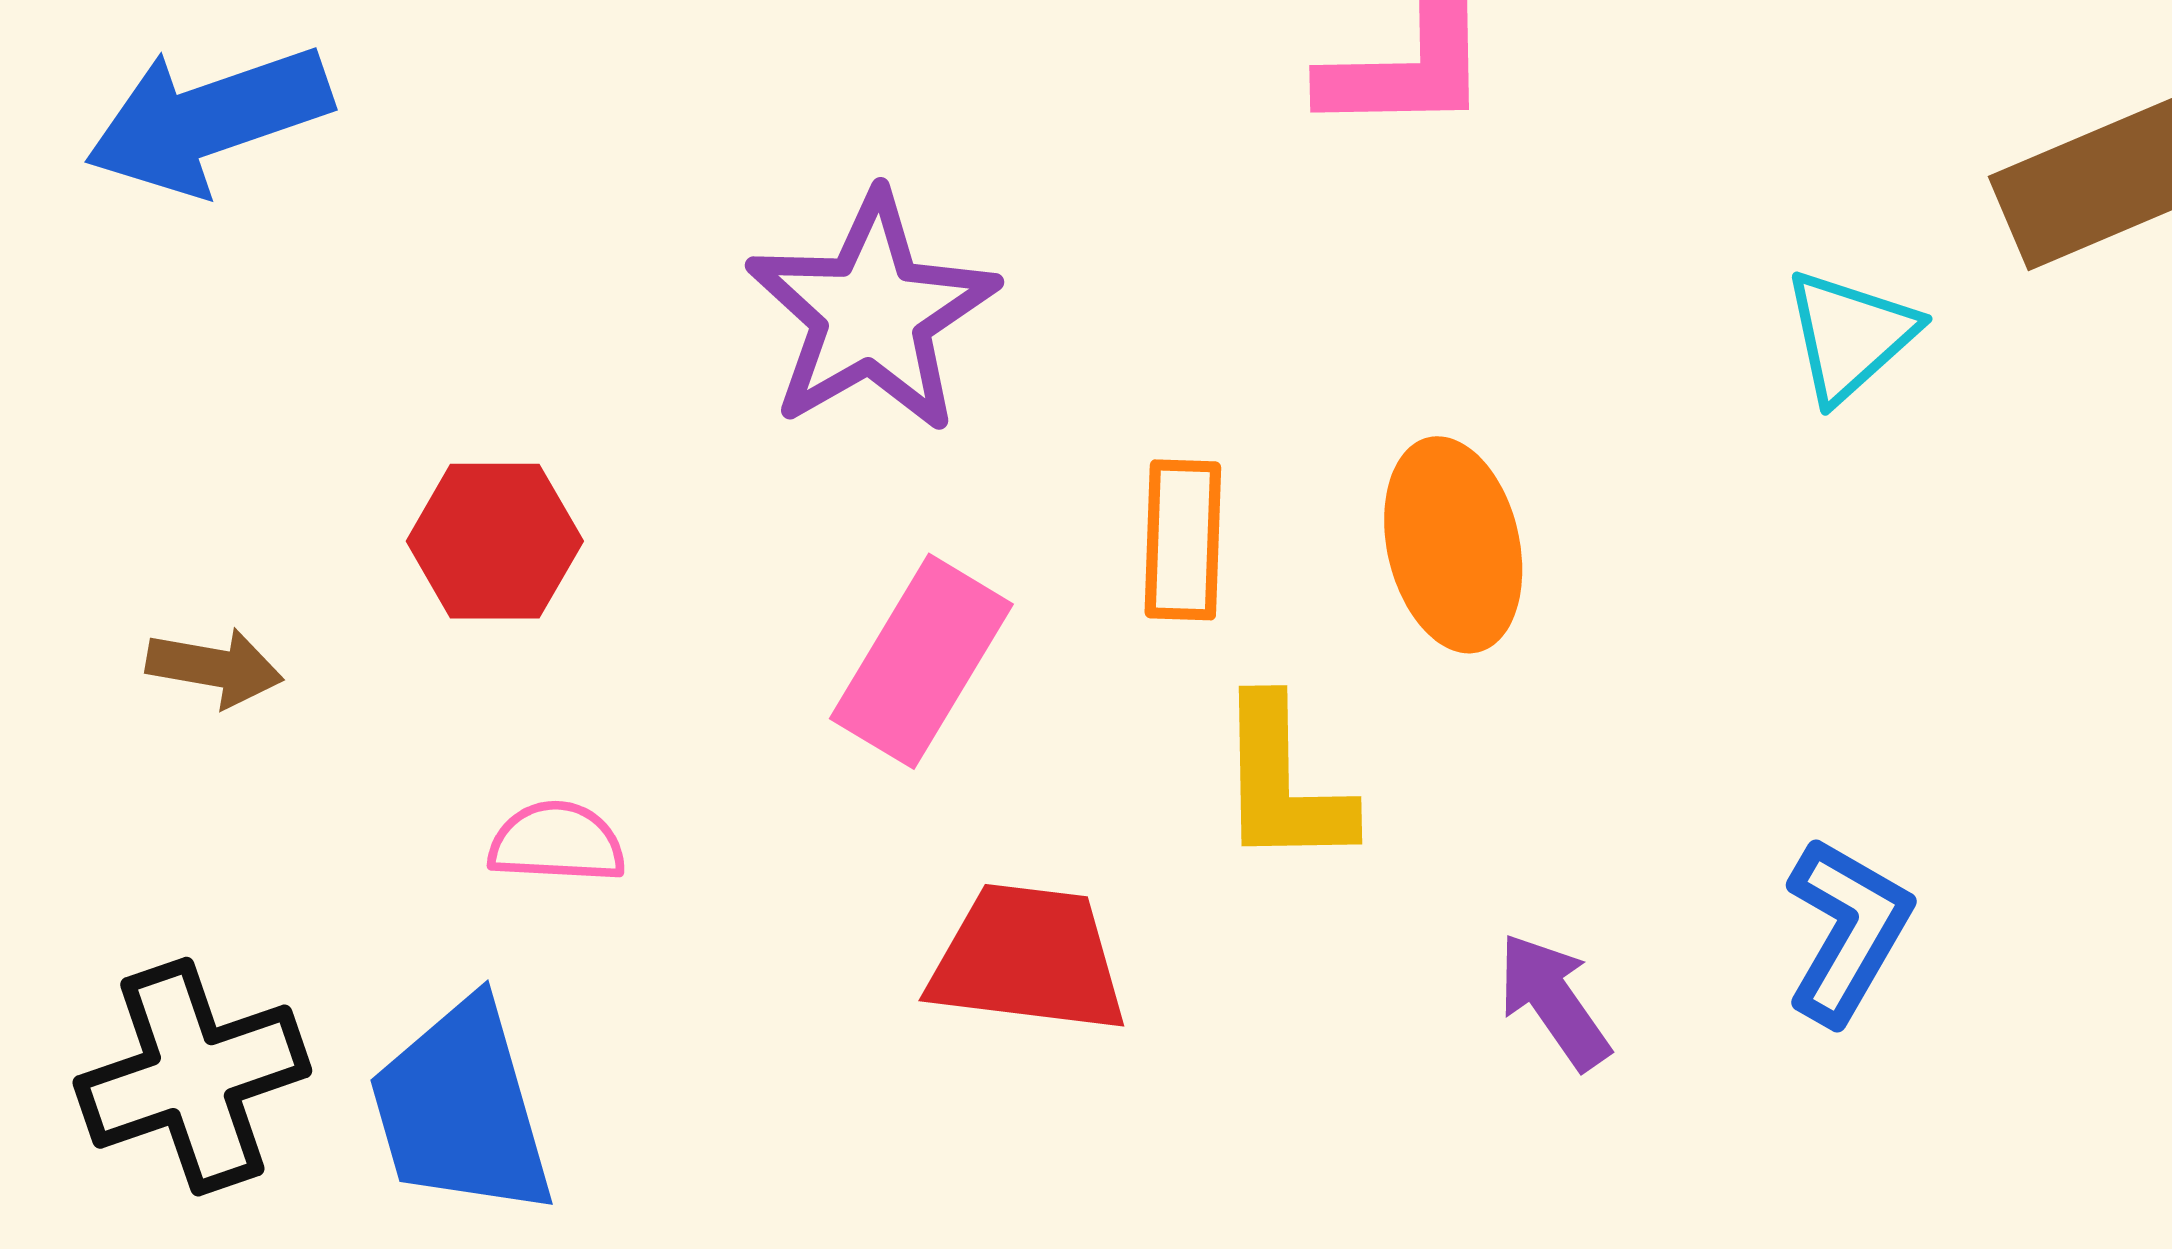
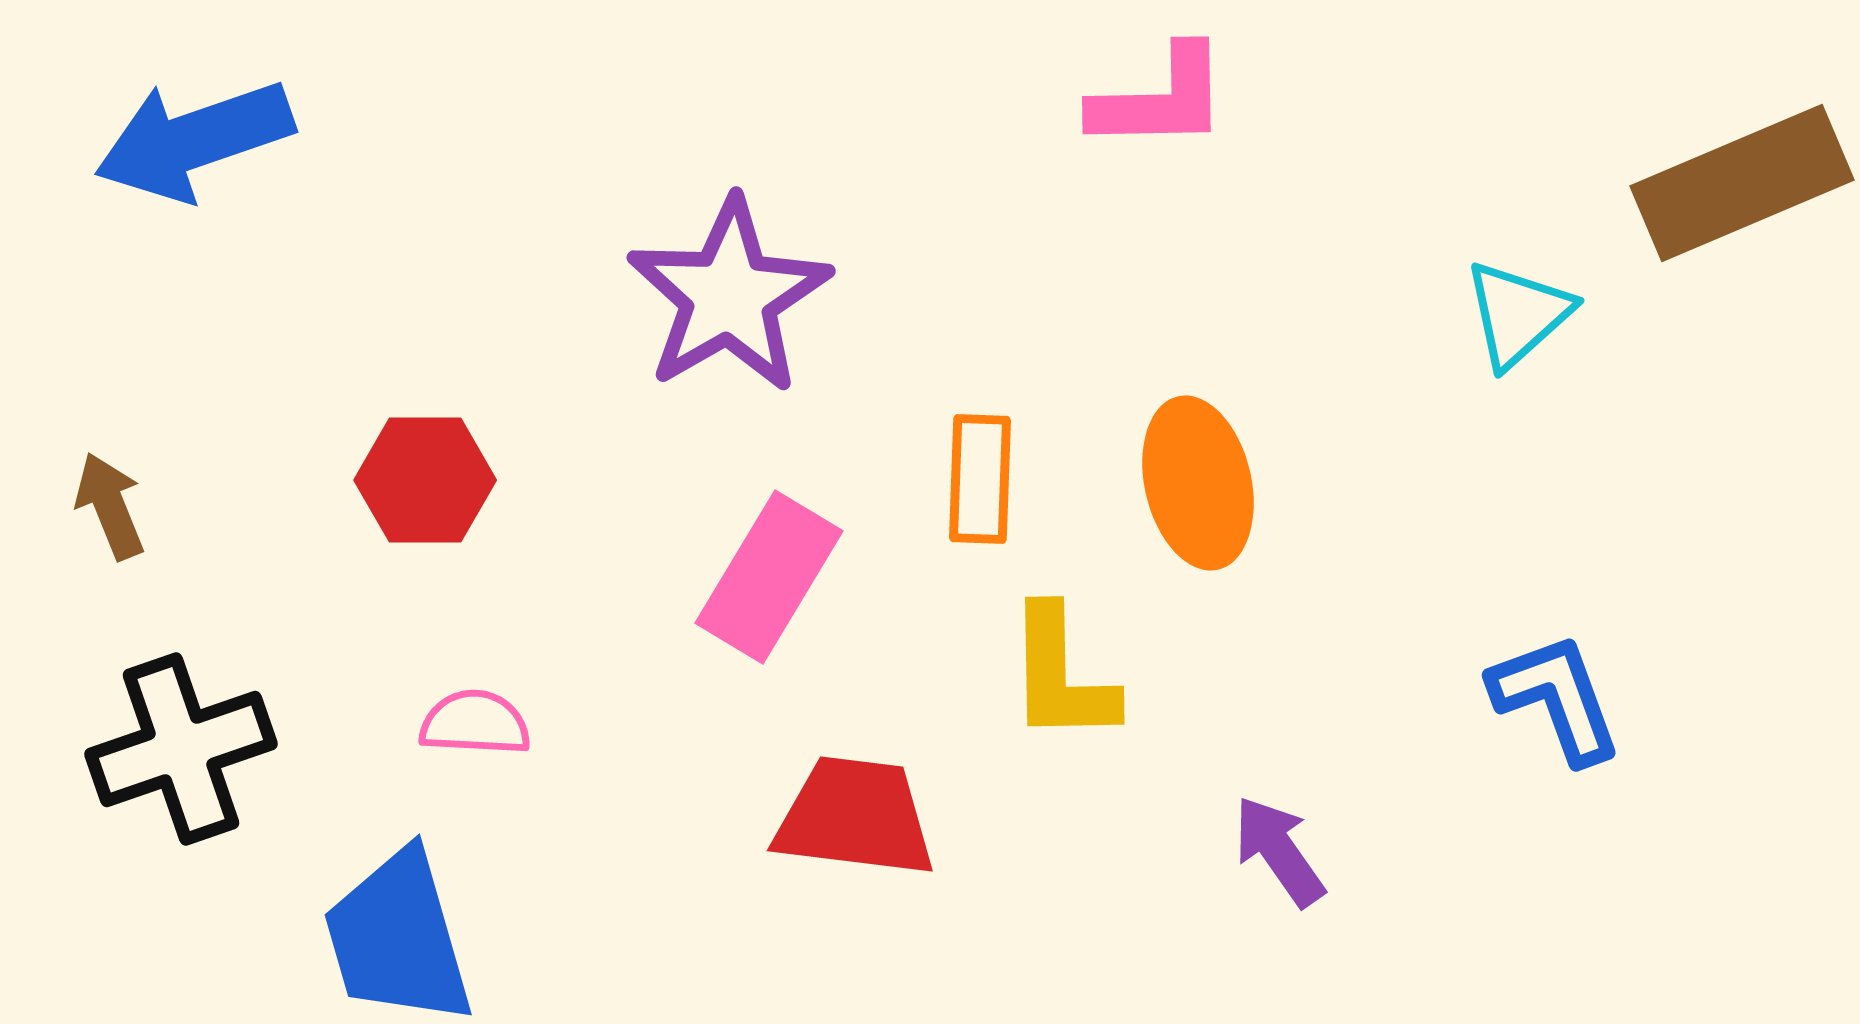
brown arrow: (215, 668) -> (110, 506), moved, turned -122
blue L-shape: (1847, 930) -> (1556, 698), moved, turned -50
black cross: (192, 1077) -> (181, 749), moved

